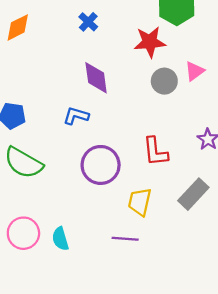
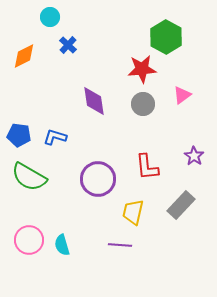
blue cross: (88, 22) -> (68, 45), moved
gray circle: (164, 81) -> (143, 104), moved
blue L-shape: (76, 116) -> (55, 137), moved

